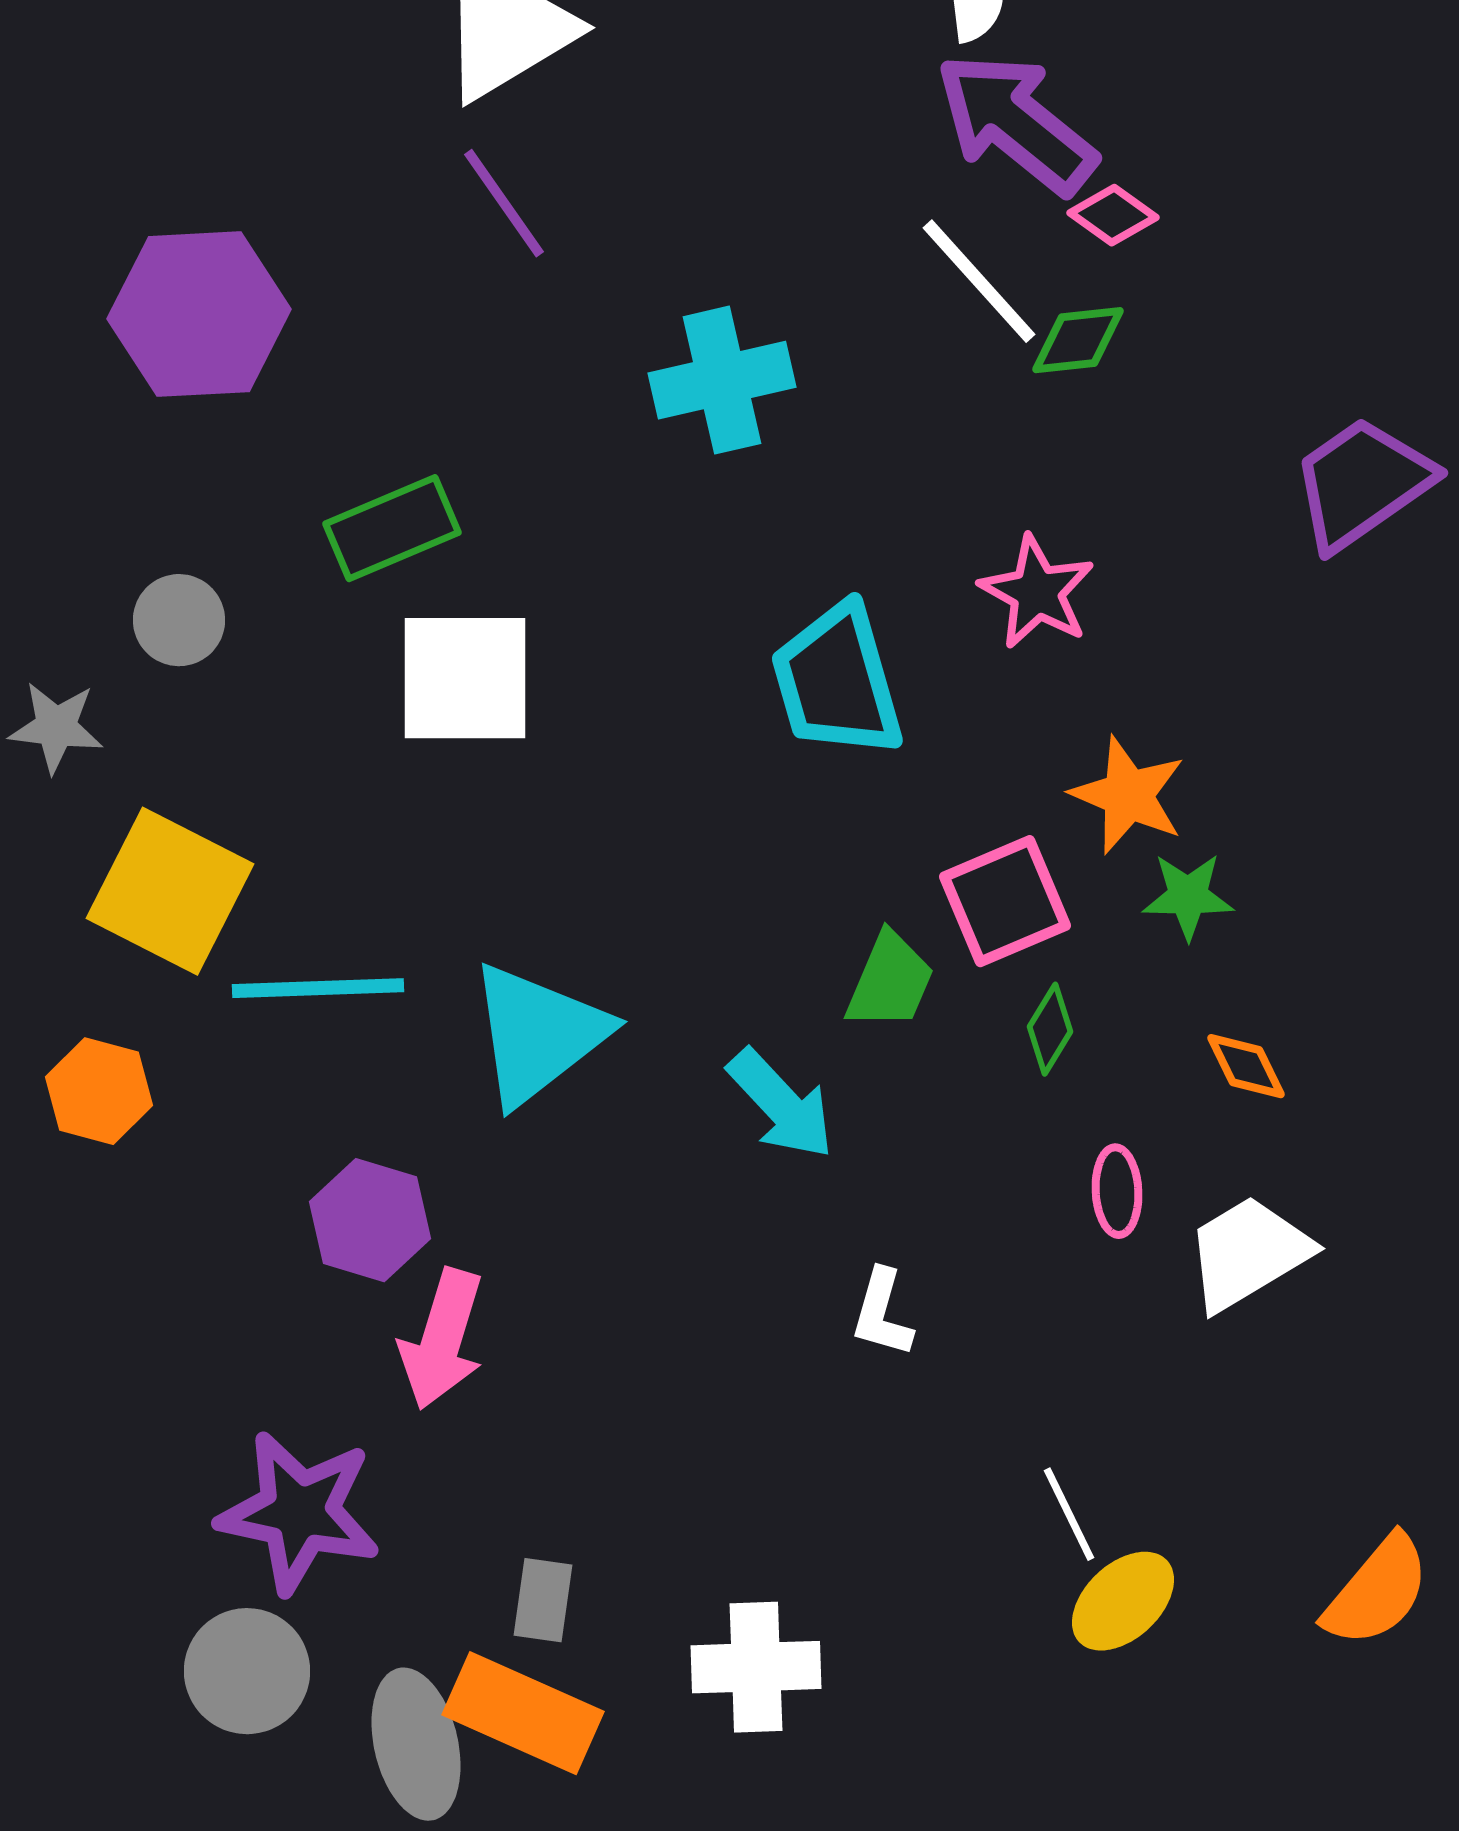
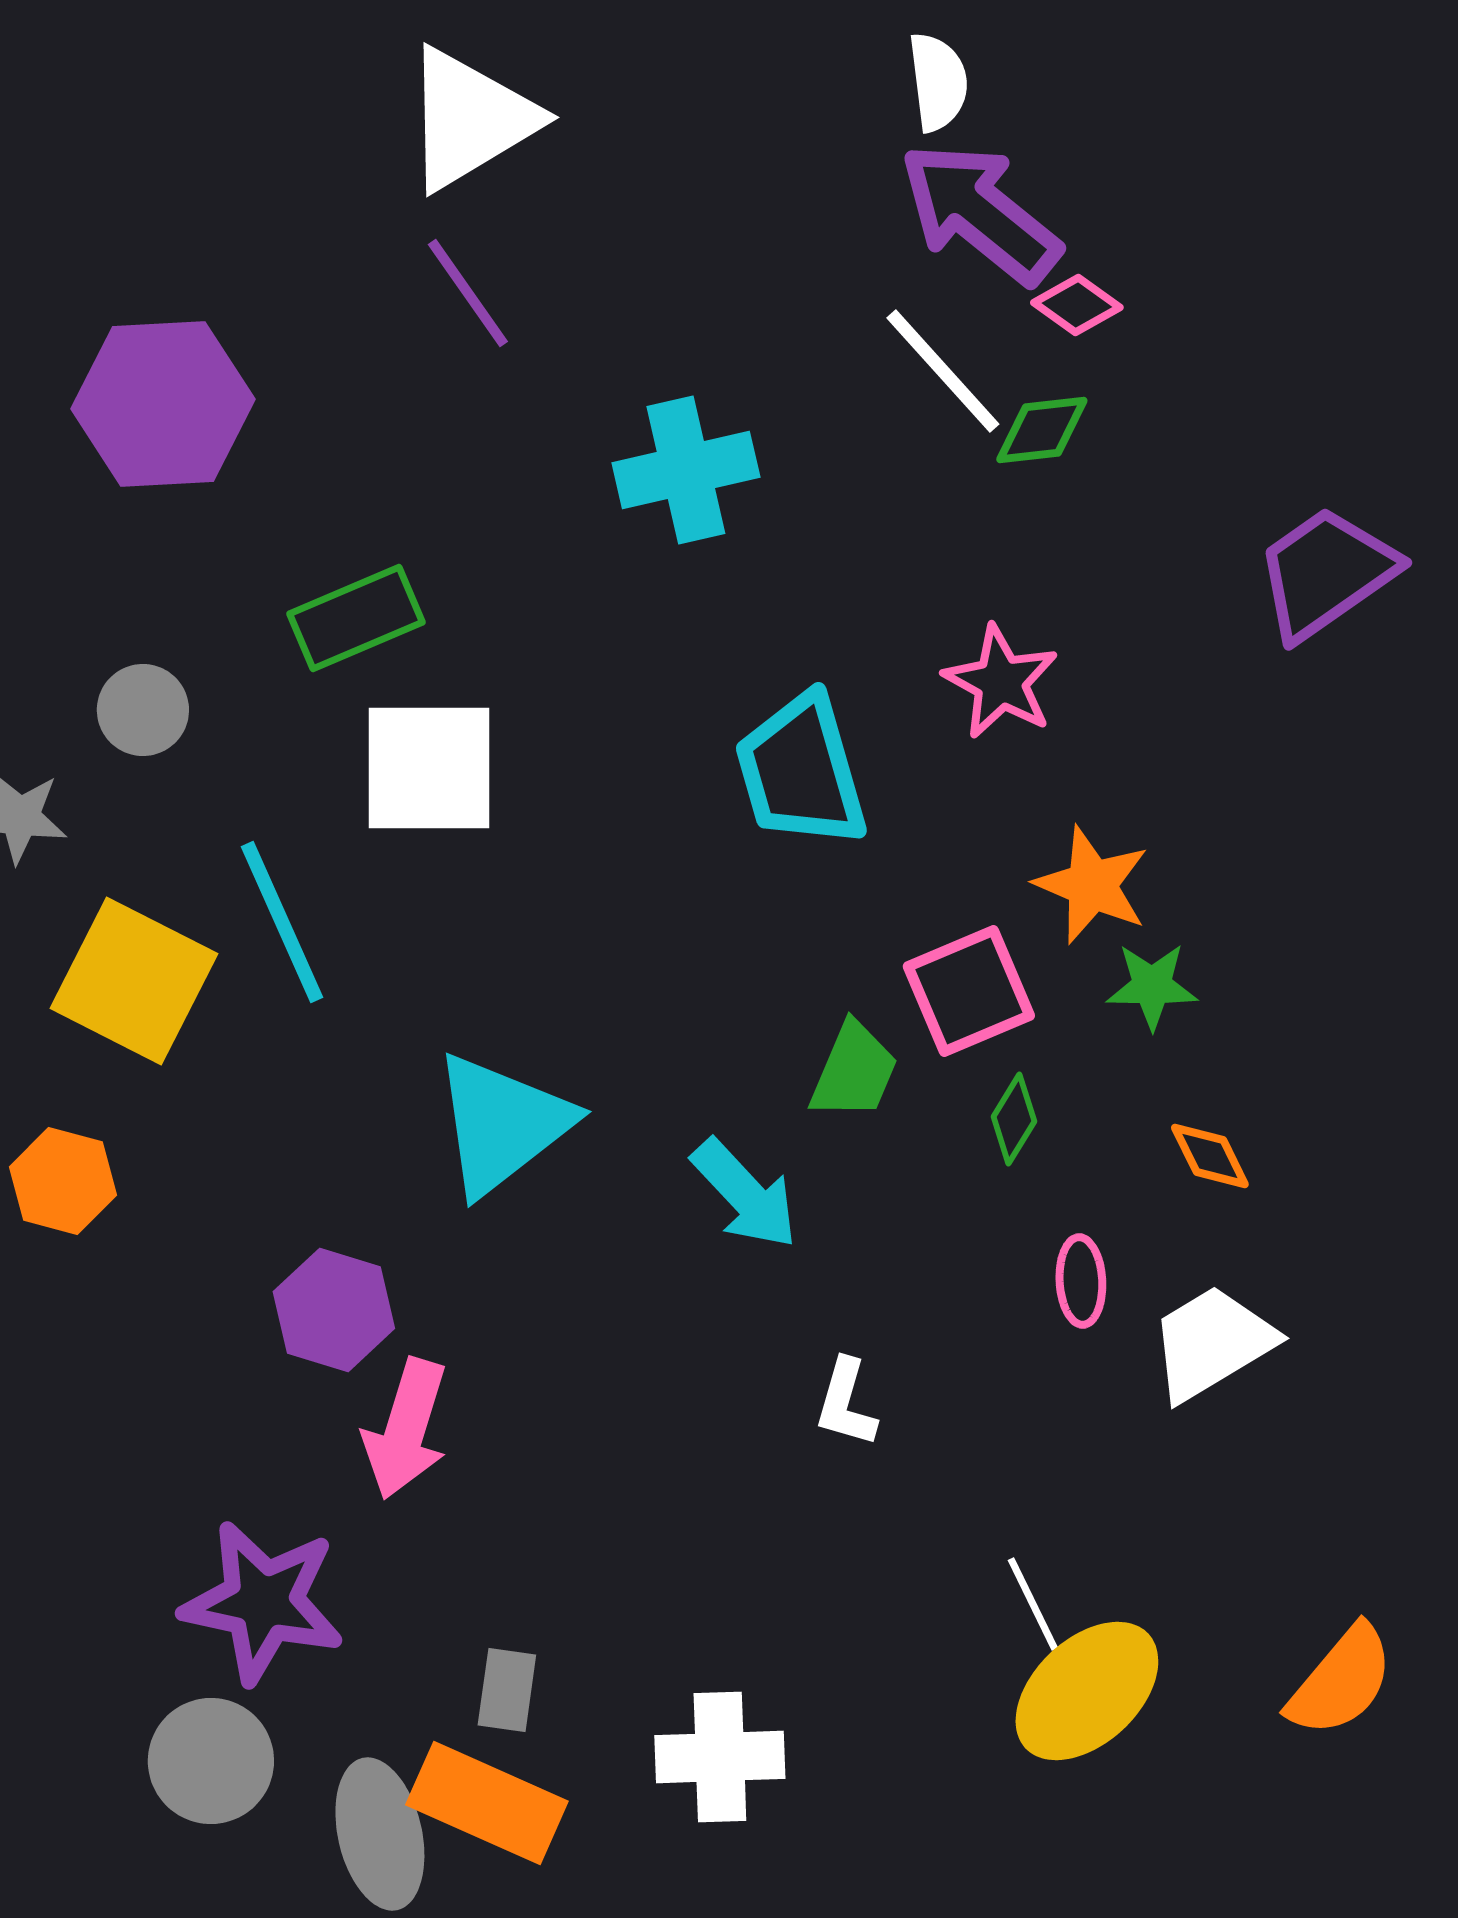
cyan line: (318, 988) -> (282, 922), moved, turned 68
yellow ellipse: (1123, 1601) -> (1087, 1691), size x1.4

